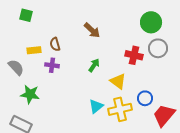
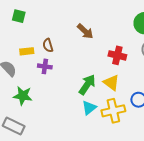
red cross: (134, 55) -> (117, 55), moved
green arrow: (94, 65) -> (87, 85), moved, size x1.5

